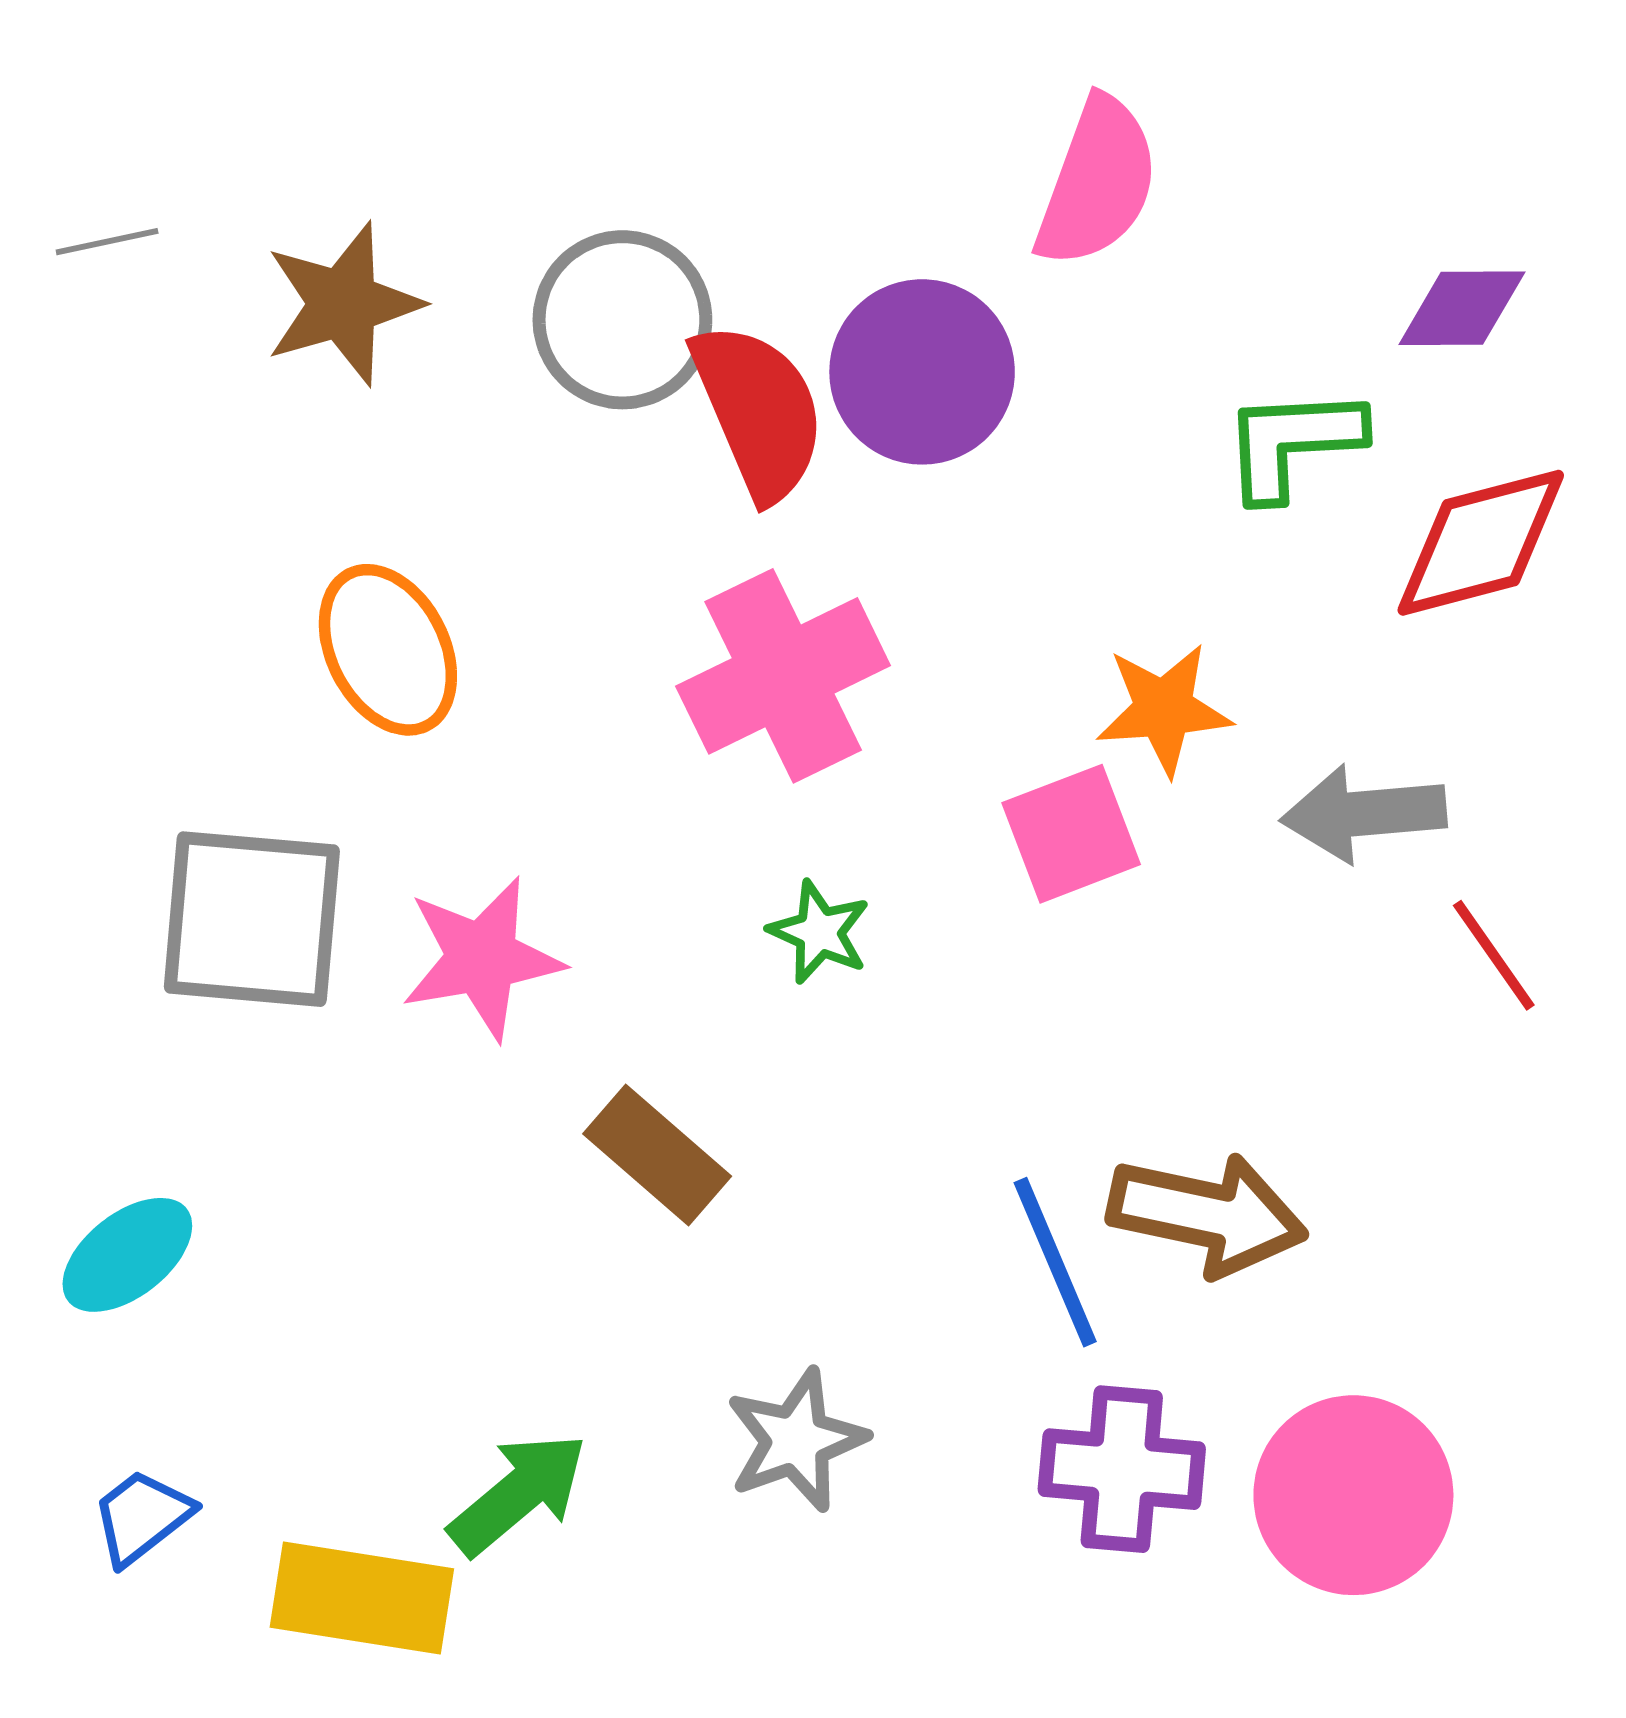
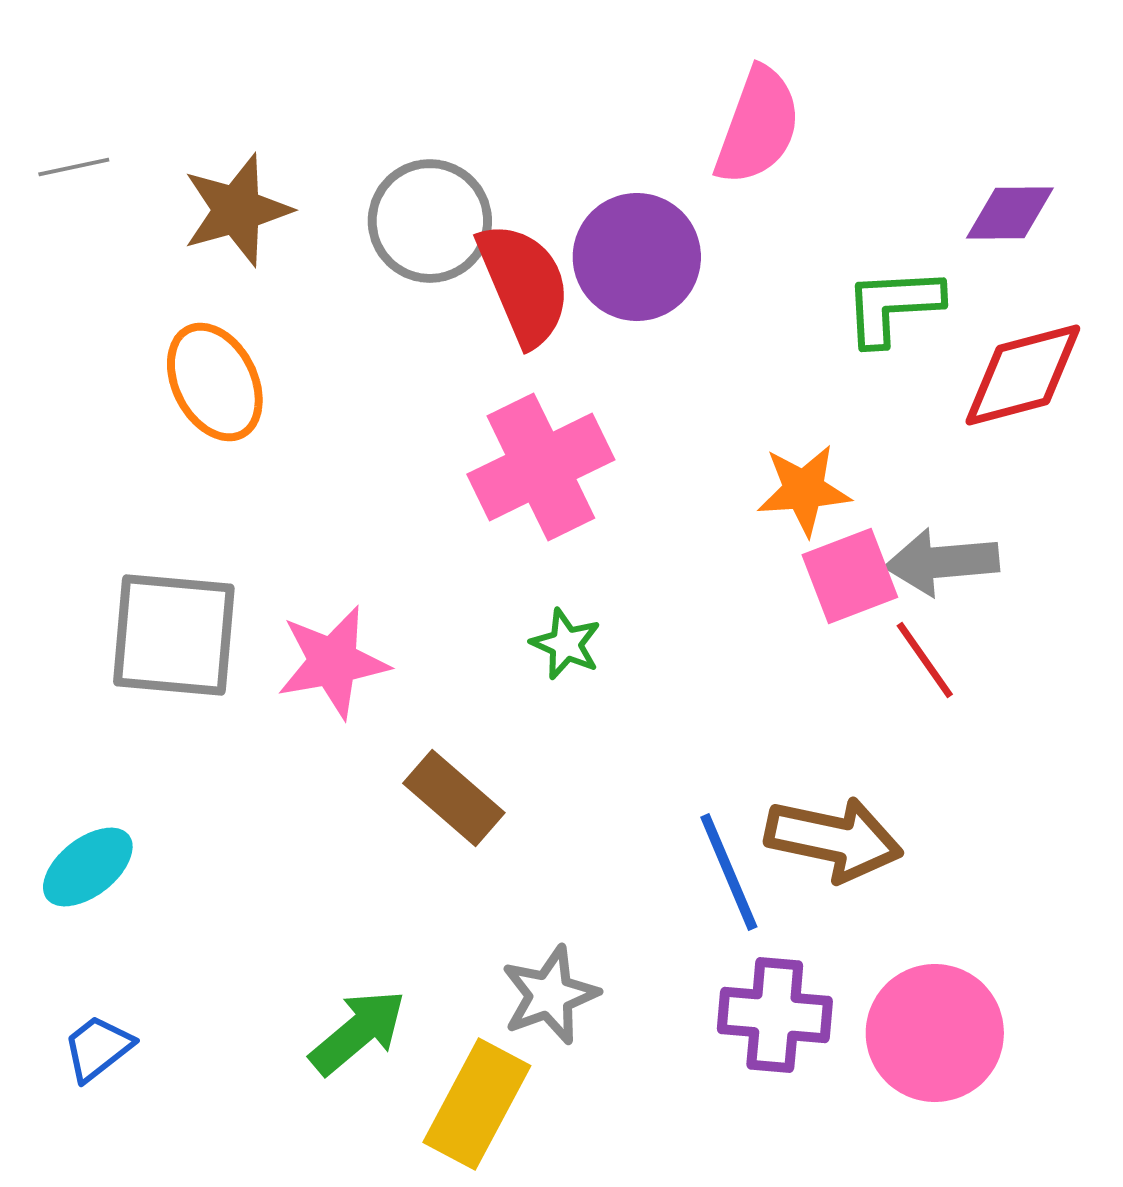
orange ellipse: (388, 650) -> (215, 382), moved
pink square: (1071, 834) -> (850, 576), moved
red line: (1494, 955) -> (925, 660), moved
yellow rectangle: (362, 1598) -> (477, 1104), moved, turned -71

